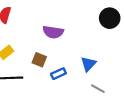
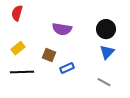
black circle: (110, 18) -> (106, 29), moved
blue triangle: (88, 64) -> (107, 52), moved

